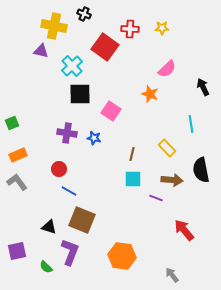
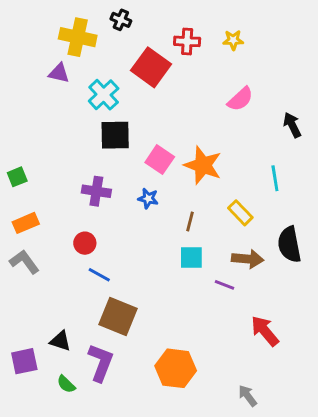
orange star: (150, 94) -> (203, 165), moved, size x1.5
blue star: (94, 138) -> (148, 198), moved
black triangle: (49, 227) -> (60, 341), moved

